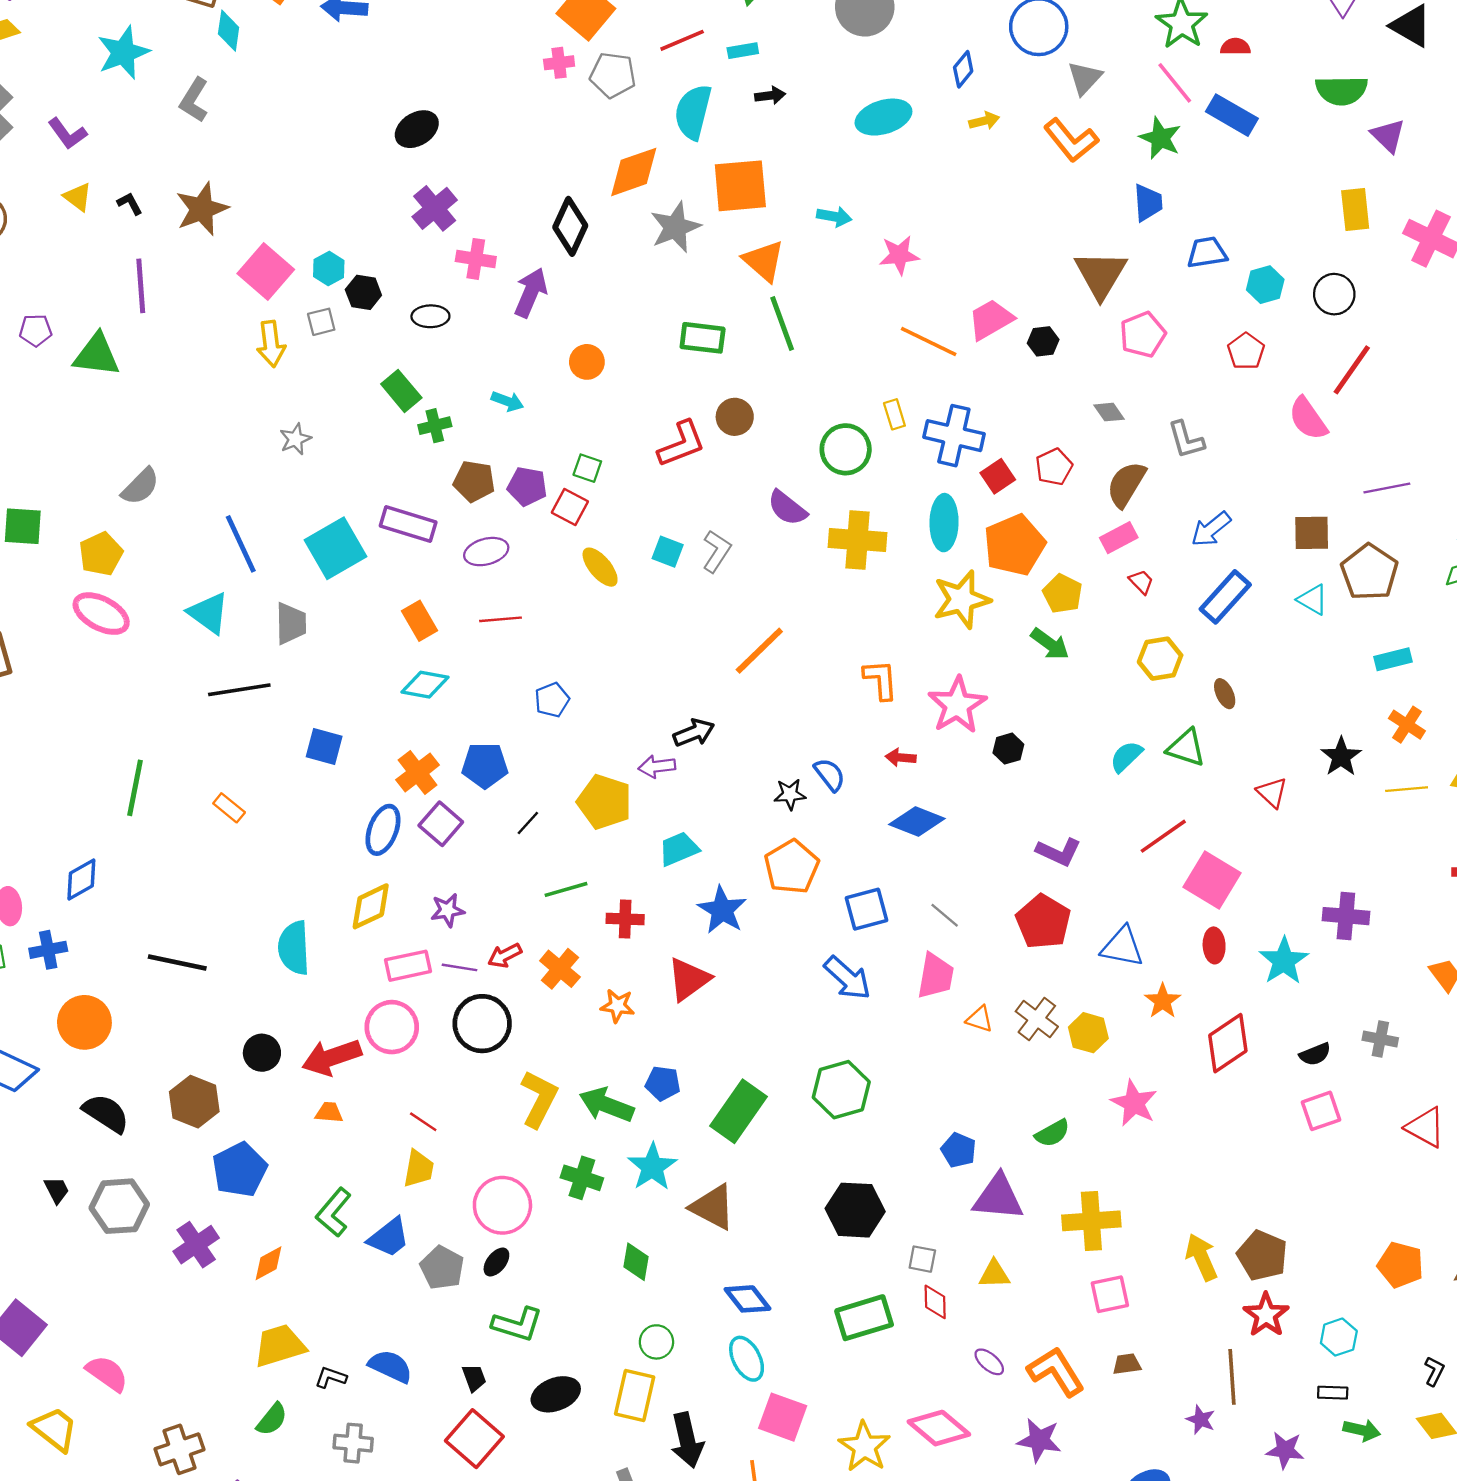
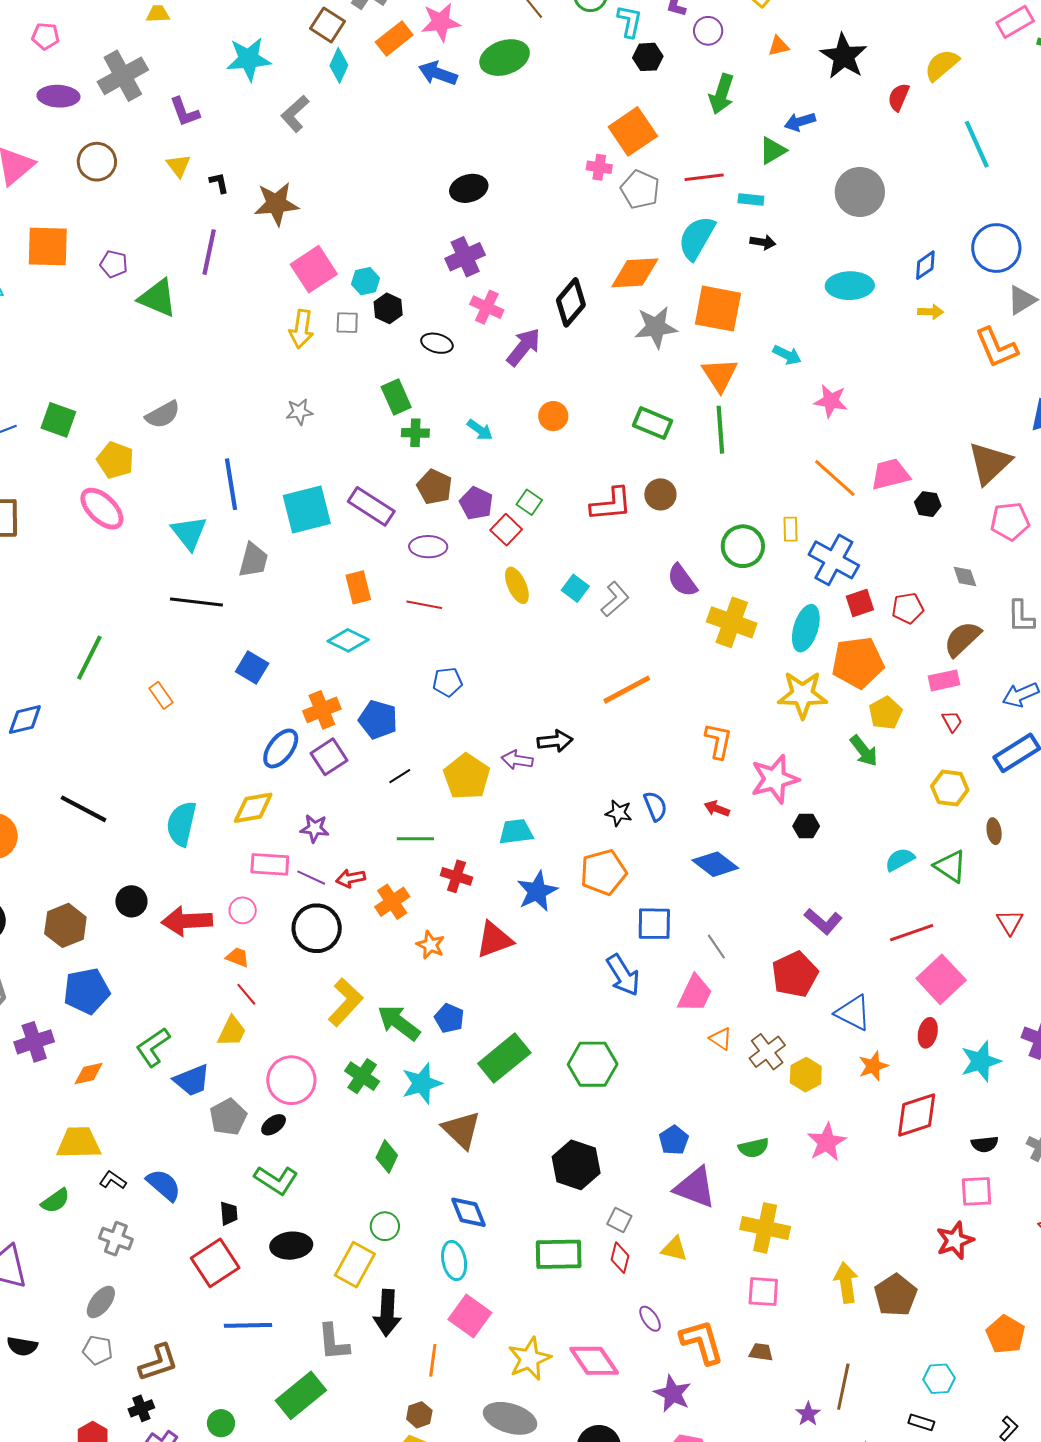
yellow pentagon: (101, 554) -> (115, 460), turned 30
pink circle: (392, 1027) -> (243, 910), size x0.6
orange trapezoid: (329, 1112) -> (238, 957), moved
red star: (1266, 1315) -> (955, 1240), moved

